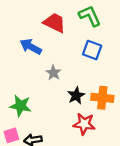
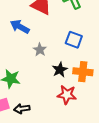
blue square: (92, 50) -> (74, 40), moved

